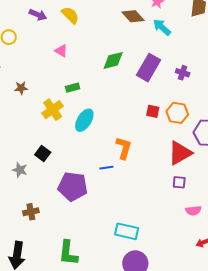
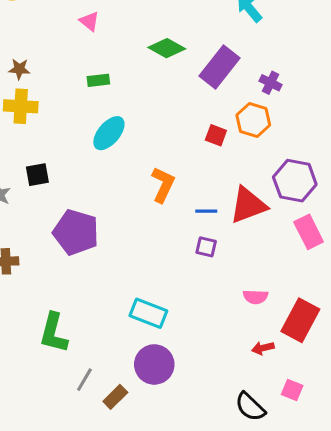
green diamond: (113, 60) -> (167, 48), turned 35
yellow cross: (53, 110) -> (21, 106), moved, turned 30
orange hexagon: (177, 113) -> (253, 120), moved
black square: (43, 153) -> (37, 175), turned 35
blue line: (106, 168) -> (206, 211), moved
purple square: (179, 182) -> (206, 247), moved

